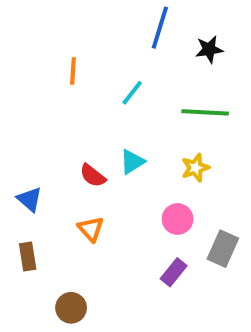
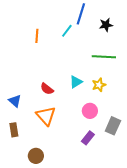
cyan line: (132, 93) -> (67, 31), moved
cyan triangle: (132, 162) -> (76, 82), moved
orange triangle: (91, 229) -> (46, 116), size x1.5

